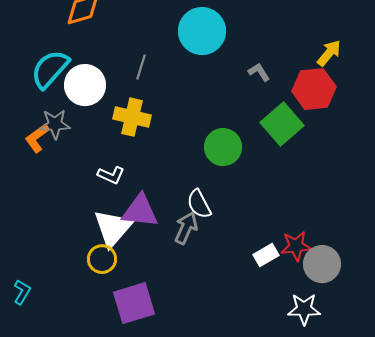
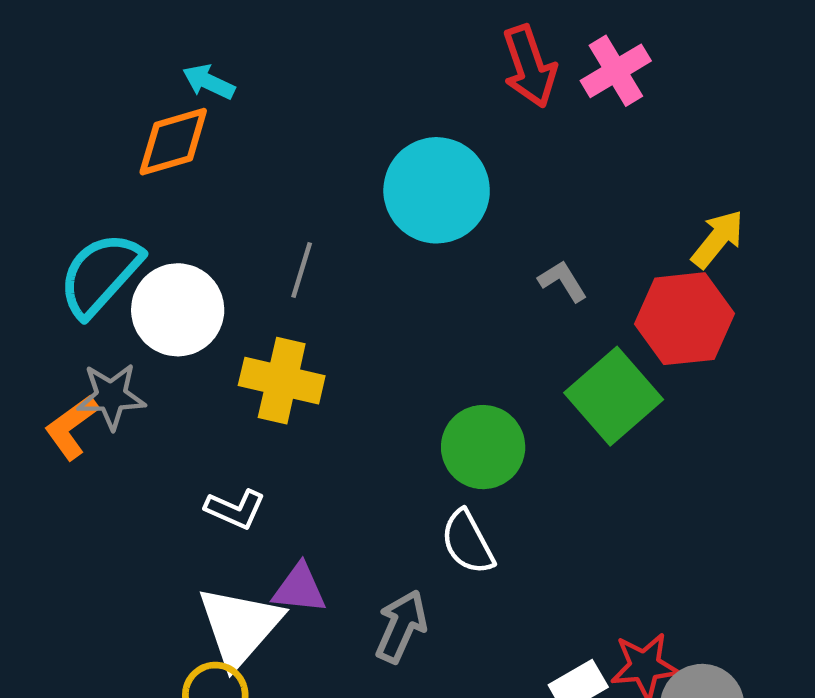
white semicircle: (199, 204) -> (468, 542), moved
purple triangle: (140, 211) -> (299, 589), size x0.7

